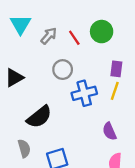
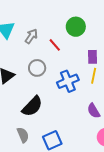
red line: (74, 38) -> (55, 45), moved
gray circle: (63, 70) -> (37, 68), moved

